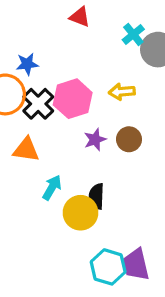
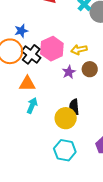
yellow arrow: (122, 92) -> (79, 50), moved
cyan arrow: (52, 188) -> (32, 105), moved
cyan hexagon: (108, 267) -> (65, 150), moved

